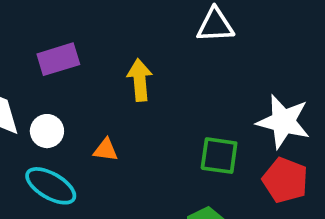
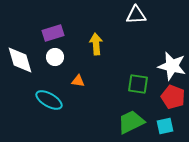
white circle: (47, 131) -> (55, 57), moved

